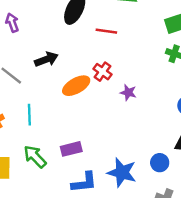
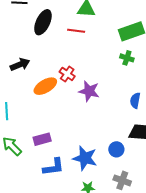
red line: (106, 31) -> (76, 31), moved
purple star: (128, 93) -> (89, 91), size x1.5

